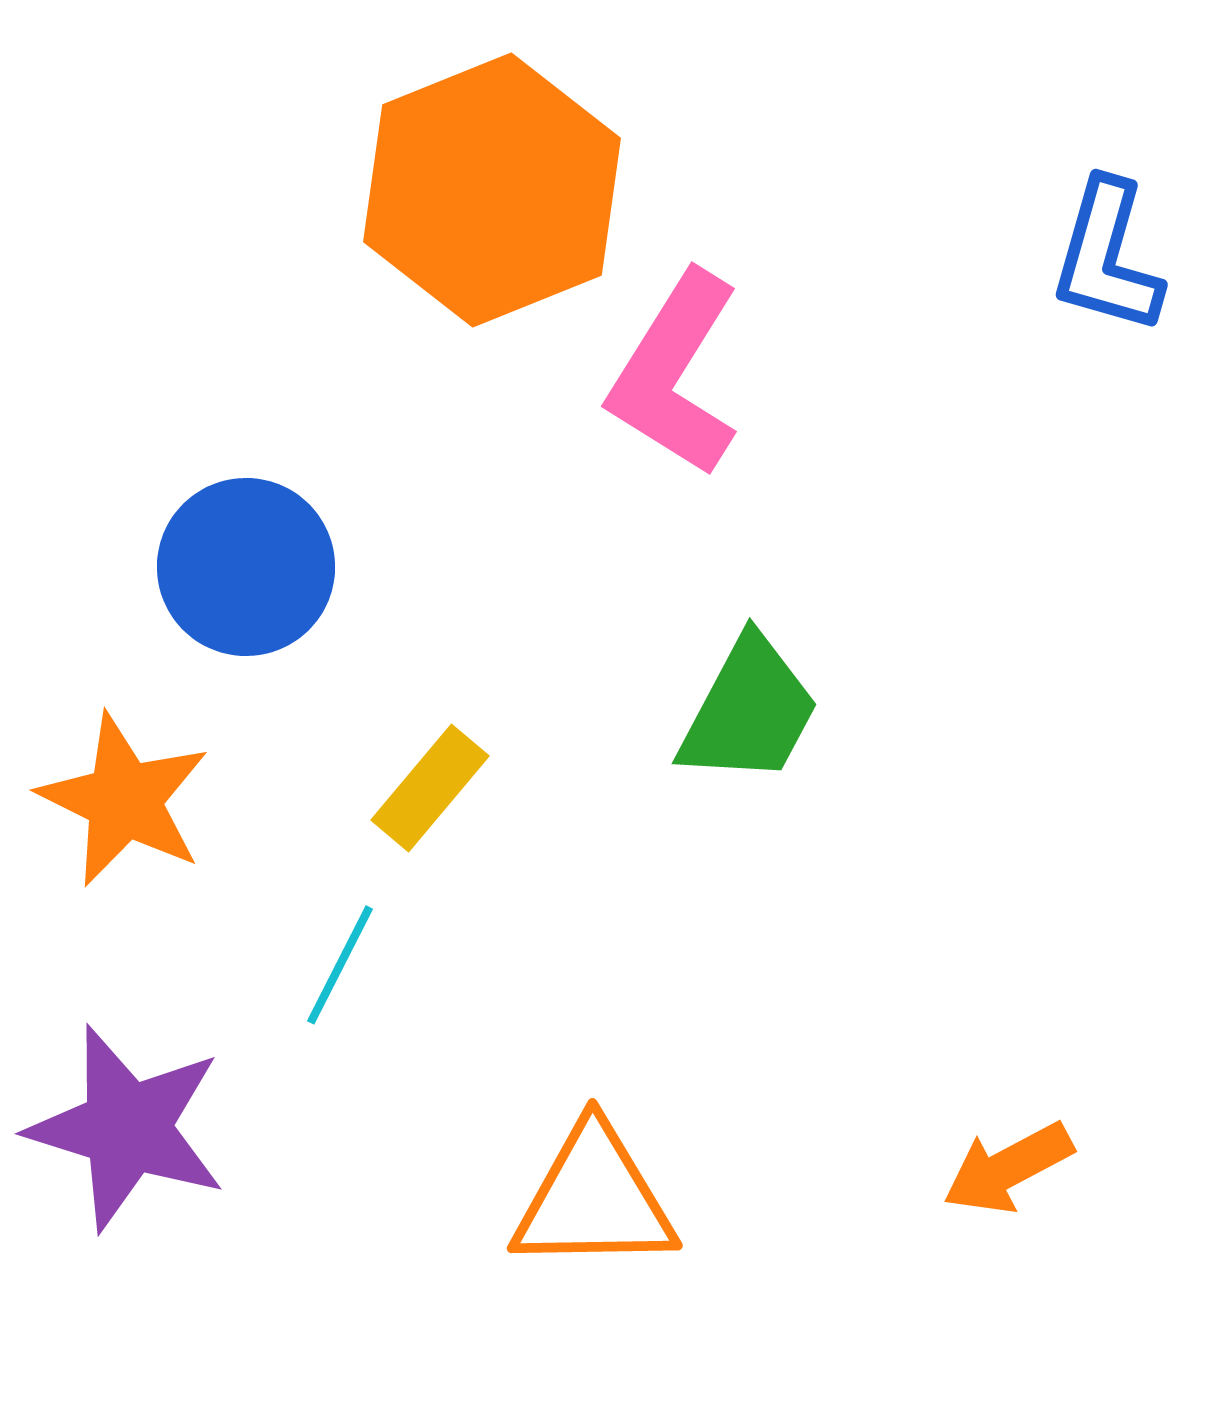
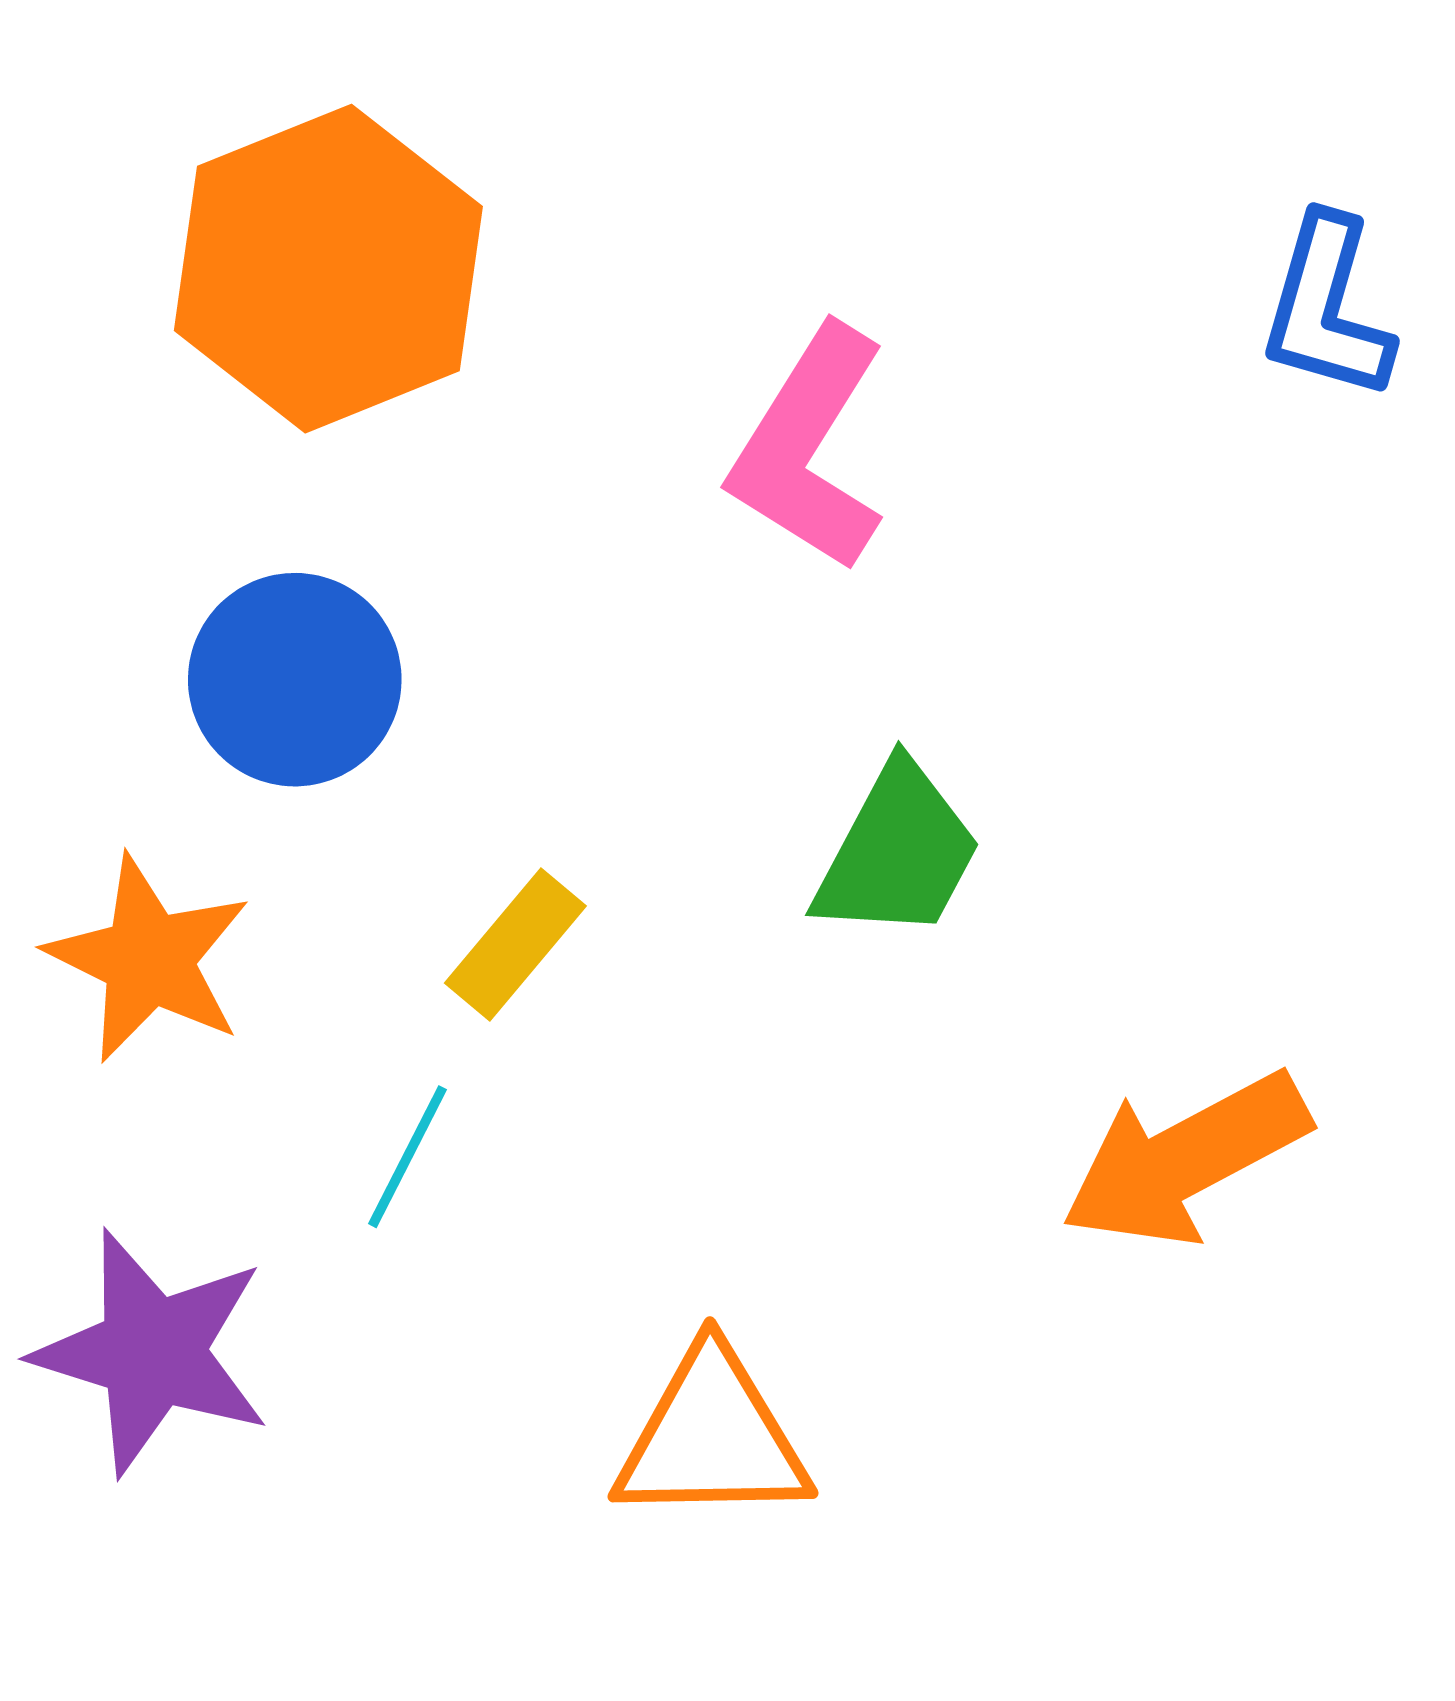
orange hexagon: (492, 190) -> (328, 269), moved
orange arrow: (1008, 1168) -> (1185, 1159), moved, size x1.6

